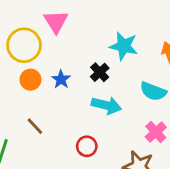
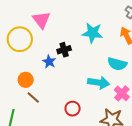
black cross: (100, 72) -> (64, 50), moved, turned 32
orange circle: (30, 80) -> (26, 80), moved
cyan arrow: (106, 105) -> (99, 83), moved

